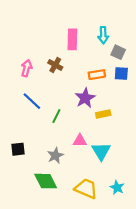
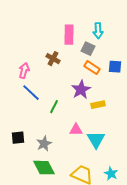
gray square: (118, 52) -> (88, 49), moved
pink arrow: (27, 68) -> (24, 71), moved
orange rectangle: (97, 75) -> (92, 68), turned 42
gray star: (55, 156) -> (44, 144), moved

